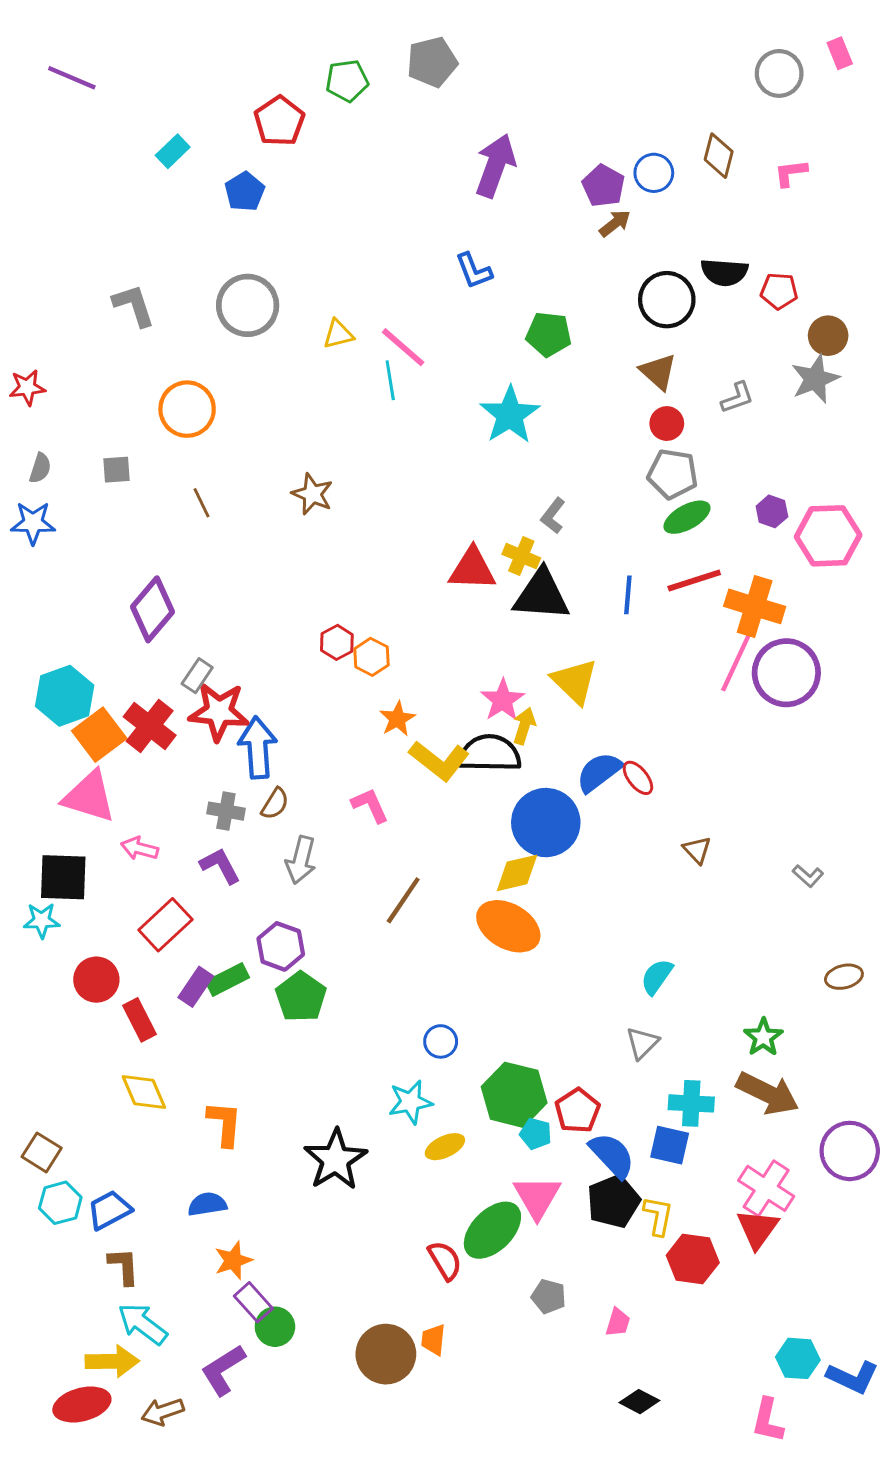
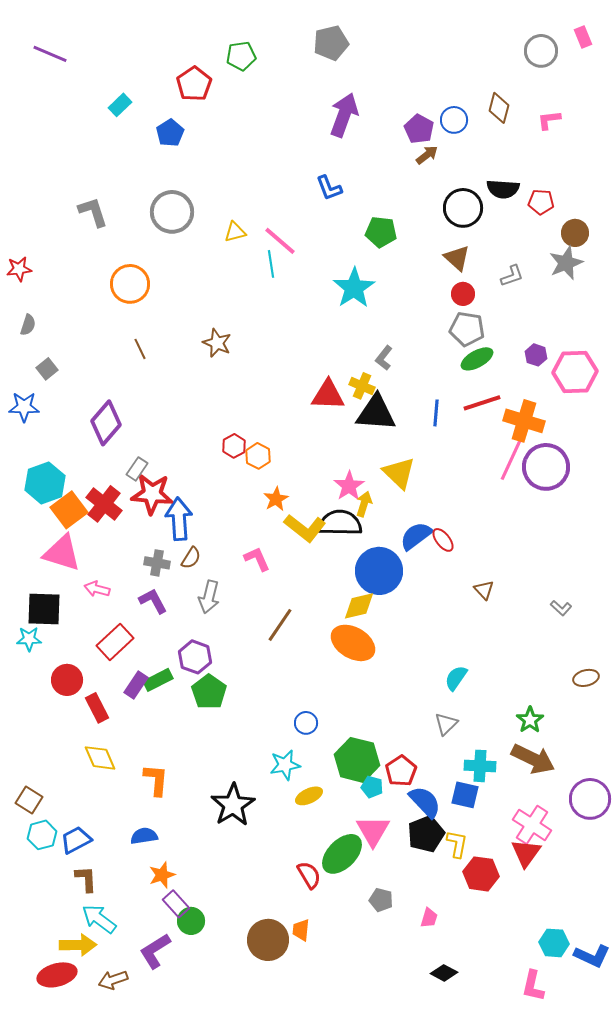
gray pentagon: (432, 62) -> (331, 43), moved
gray square: (117, 470) -> (47, 369), moved, turned -35
blue star: (33, 523) -> (24, 407), moved

